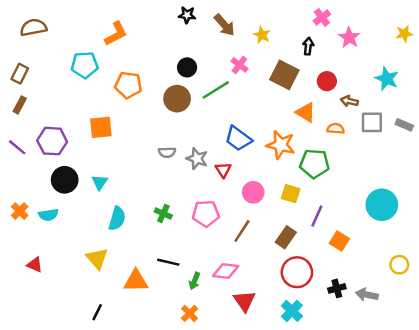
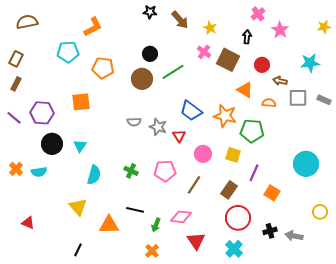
pink cross: (239, 65) -> (204, 52), moved
cyan star: (387, 79) -> (310, 63), turned -30
red triangle: (35, 265) -> (28, 223), moved

